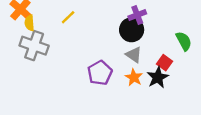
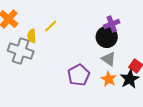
yellow semicircle: (29, 23) -> (32, 36), moved

